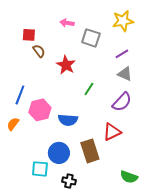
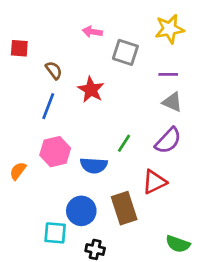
red square: (29, 35) -> (19, 48), moved
purple line: (122, 54) -> (168, 74), turned 32
green line: (89, 89) -> (124, 143), moved
blue line: (20, 95) -> (48, 106), moved

